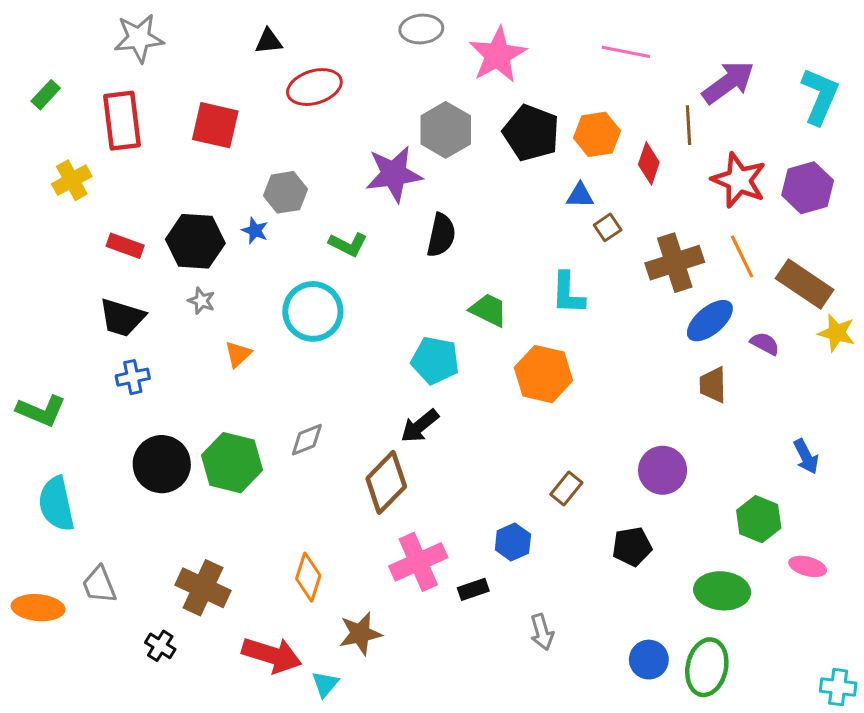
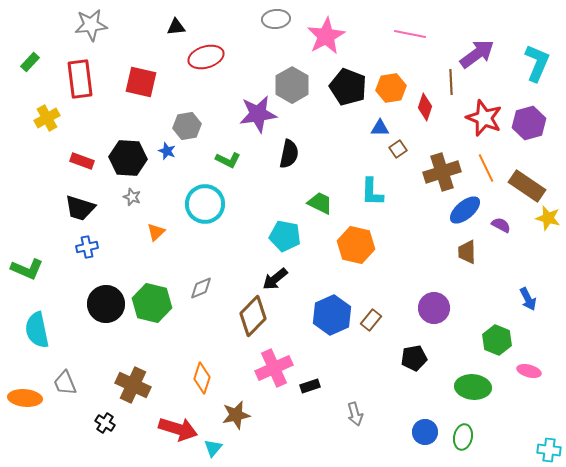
blue hexagon: (513, 542) -> (332, 315), moved, size x1.6
green ellipse: (707, 667) -> (463, 437), size x0.7

